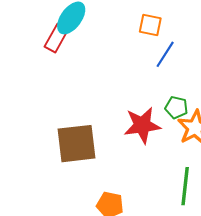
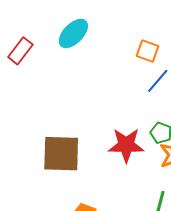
red rectangle: (56, 38) -> (20, 51), moved

